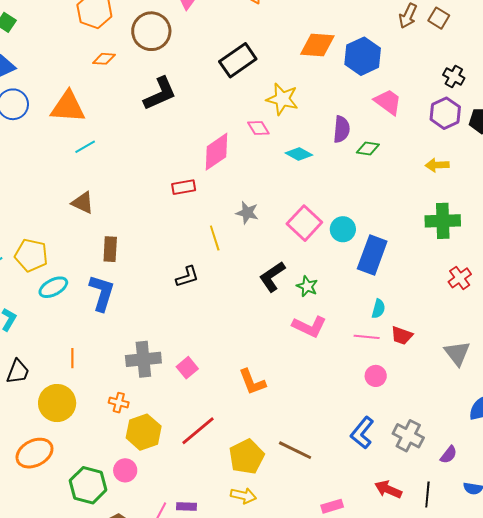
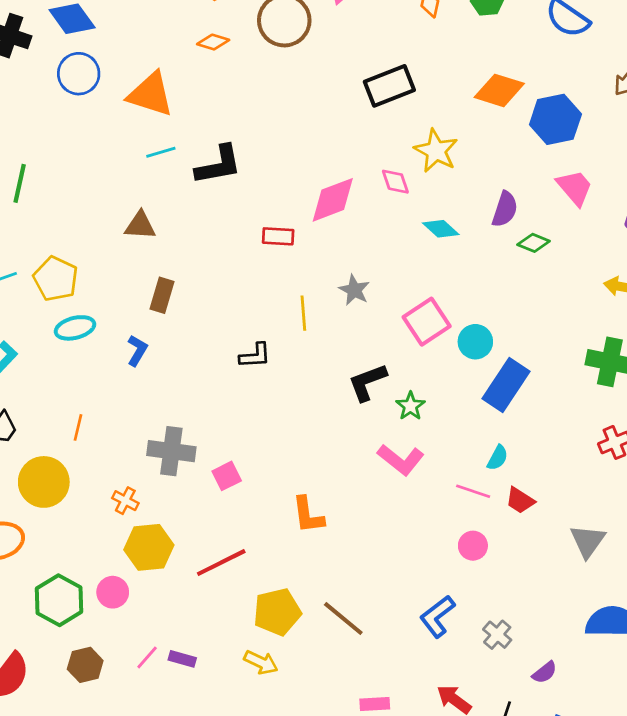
black L-shape: (160, 94) -> (218, 165), moved
brown triangle: (83, 203) -> (140, 226), turned -35
blue L-shape: (102, 293) -> (137, 350), size x0.6
gray cross: (408, 436) -> (497, 635), size x0.7

